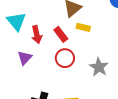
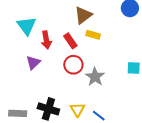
gray star: (99, 67) -> (95, 77), moved

